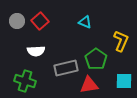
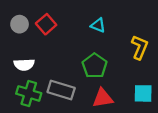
white semicircle: (36, 51) -> (24, 65), moved
green pentagon: (96, 59) -> (95, 66), moved
gray rectangle: (66, 68) -> (61, 90), moved, turned 30

